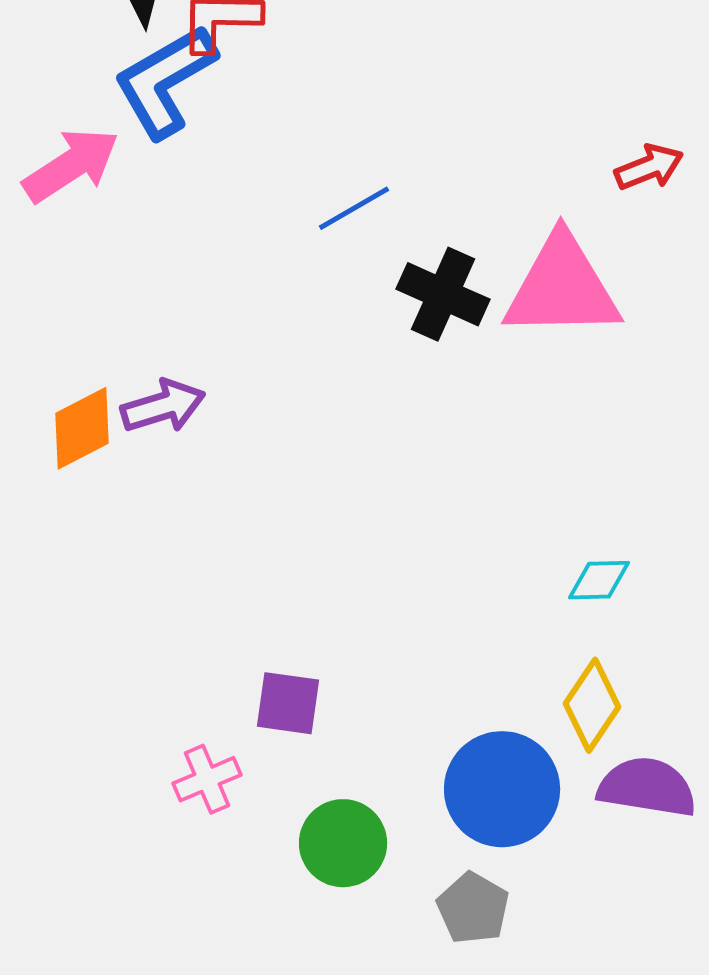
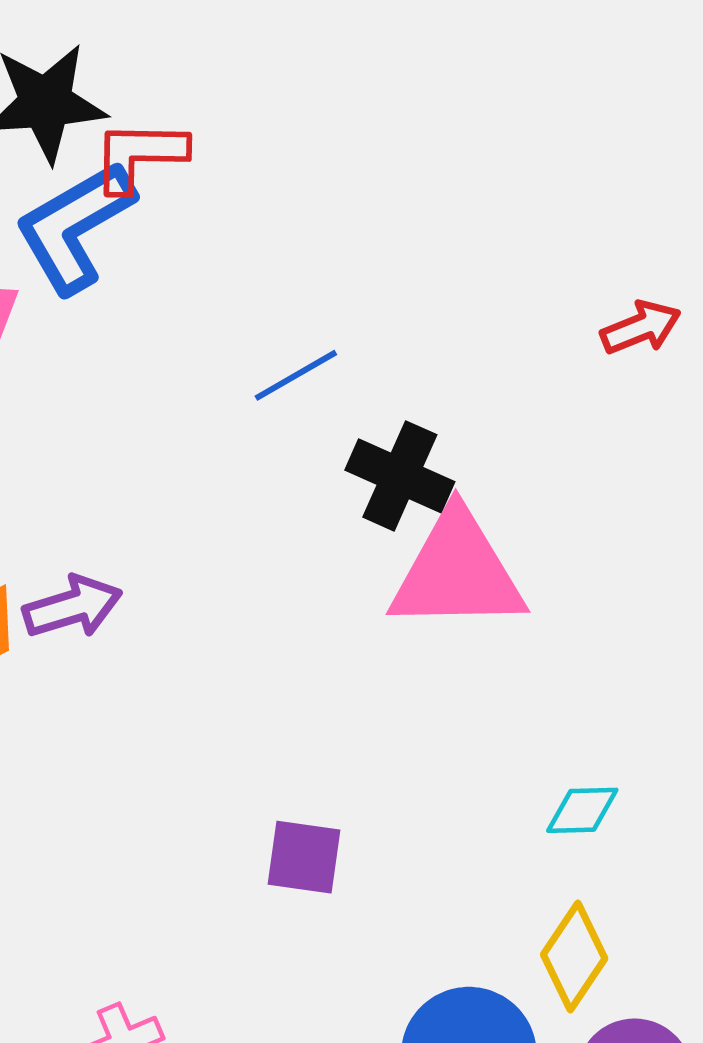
pink triangle: (562, 287) -> (457, 572), moved
purple square: (288, 703) -> (304, 857), moved

